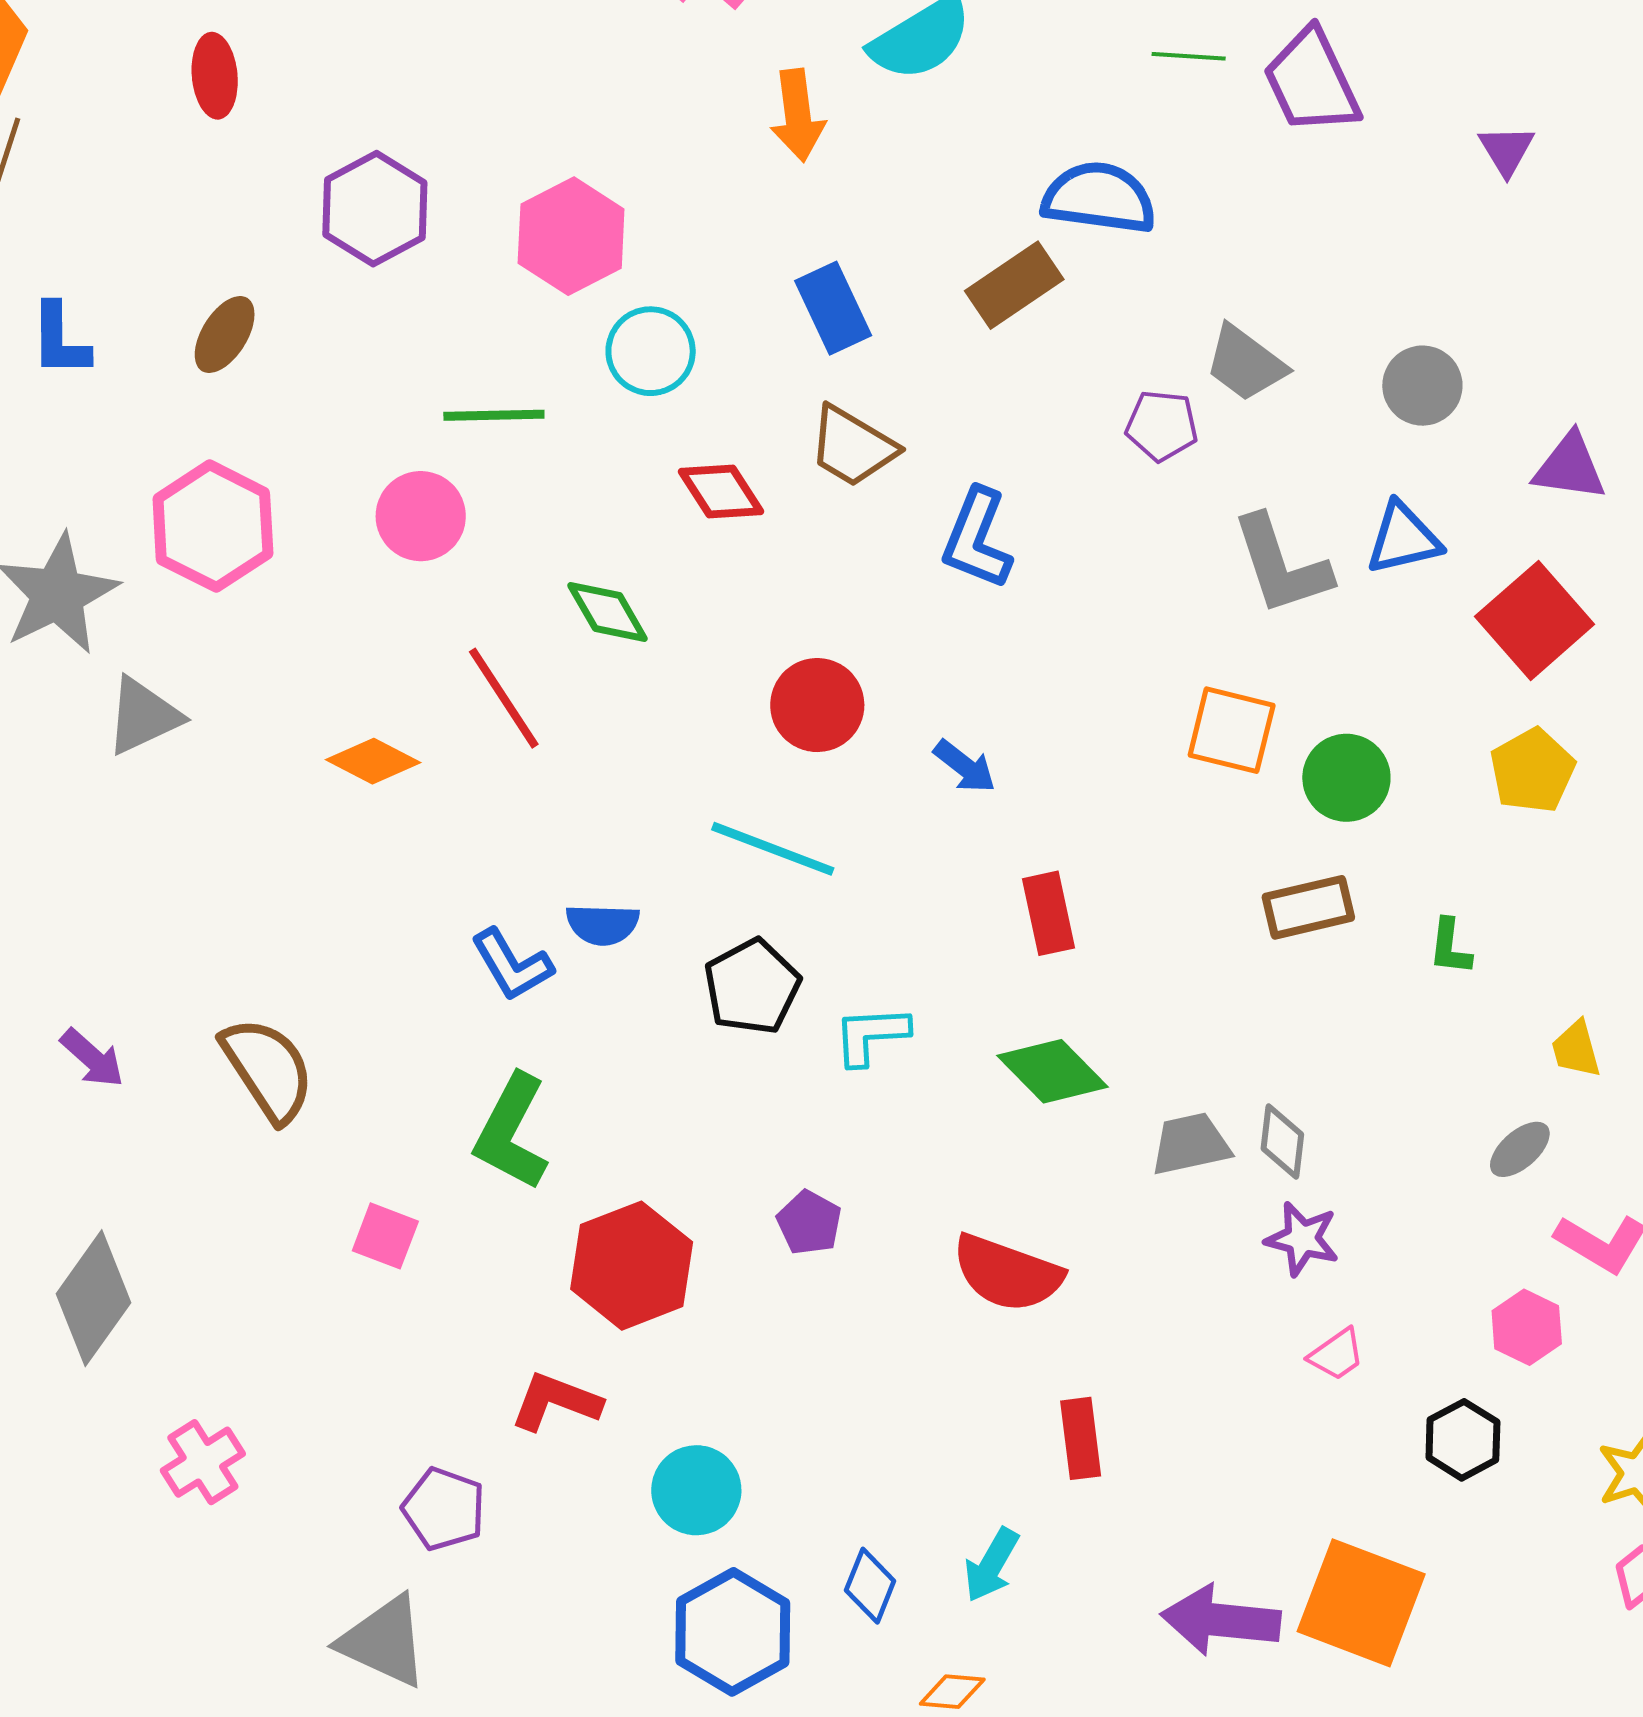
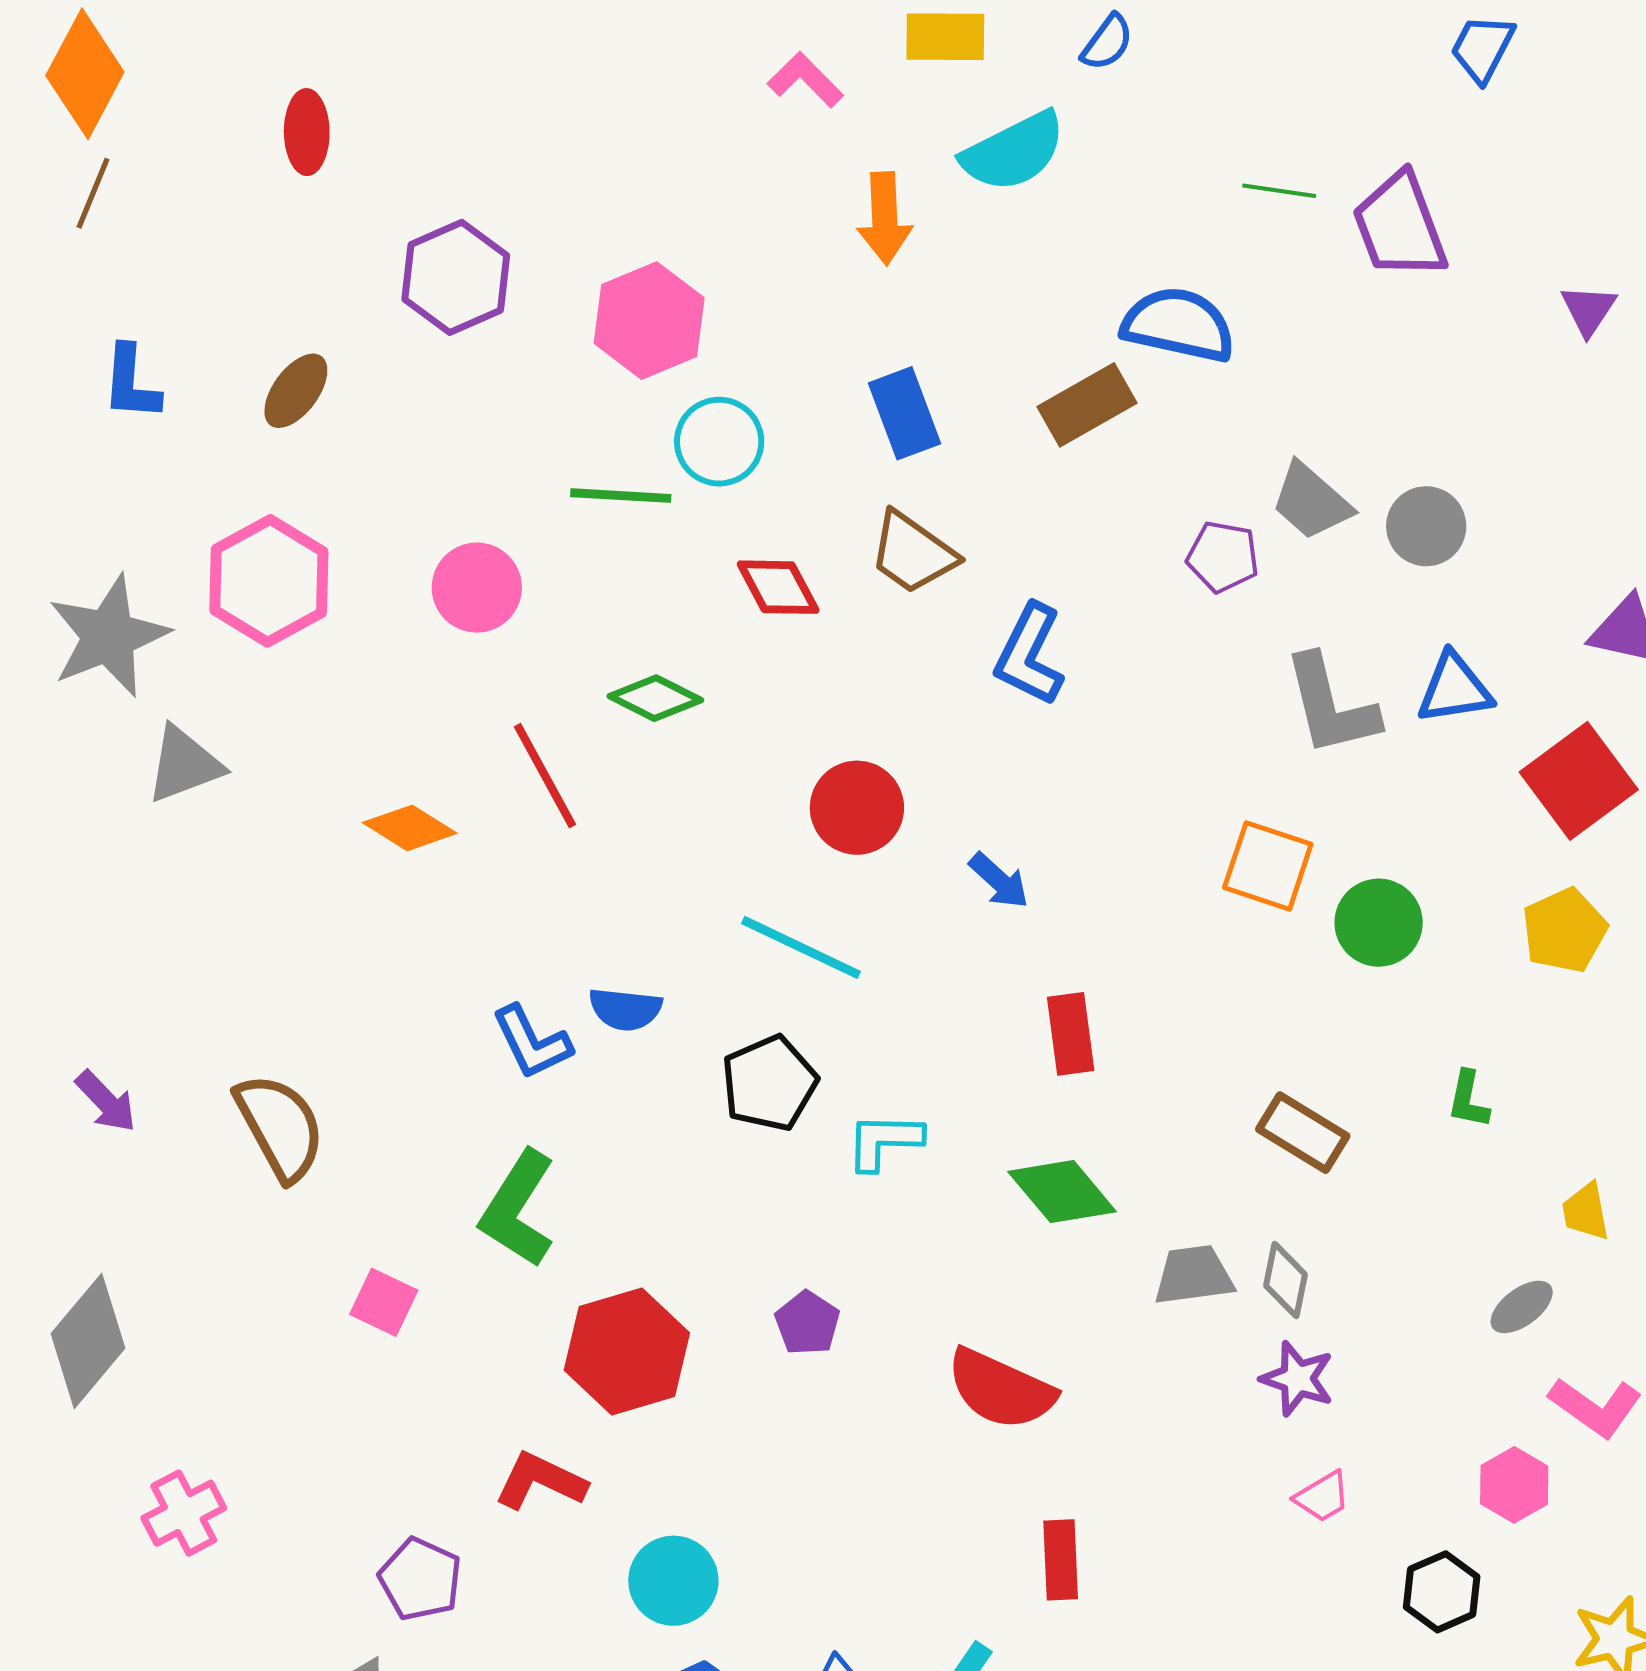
gray circle: (1422, 386) -> (1426, 526), moved
green line: (494, 415) -> (621, 496), moved
green diamond: (608, 612) -> (655, 698), turned -38
brown rectangle: (1308, 907) -> (1303, 1133), moved, turned 40

